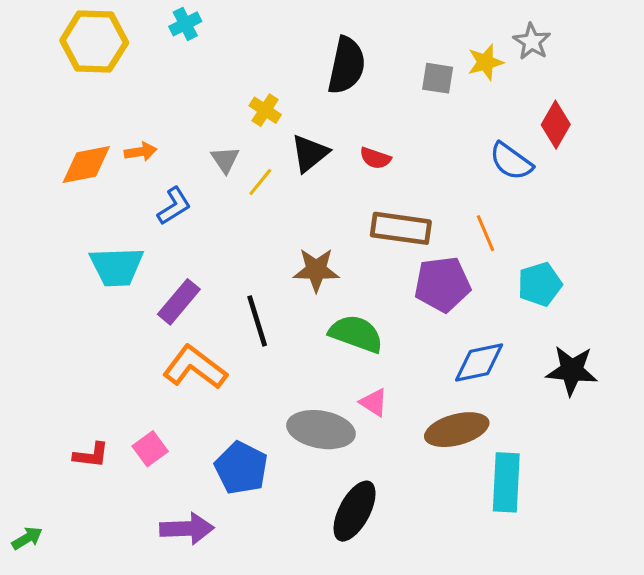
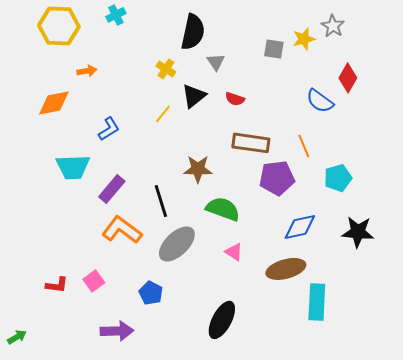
black semicircle: (347, 65) -> (193, 32), moved
orange arrow: (141, 152) -> (87, 71), moved
gray triangle: (225, 160) -> (216, 62), moved
gray ellipse: (321, 430) -> (177, 244), moved, turned -54
blue pentagon: (241, 468) -> (151, 293), size x0.7

